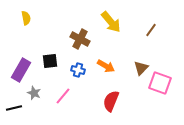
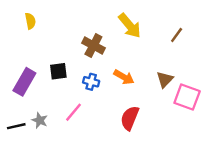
gray star: (34, 93) -> (40, 120), moved

